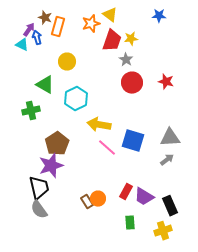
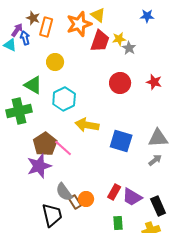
orange star: (91, 24) -> (79, 24), size x1.4
gray star: (126, 60) -> (129, 48), moved
green cross: (31, 111) -> (19, 111), size x1.4
pink line: (107, 148) -> (63, 148), moved
black trapezoid: (39, 188) -> (52, 215), moved
gray semicircle: (39, 210) -> (64, 192), moved

